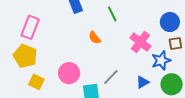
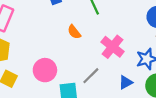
pink cross: (140, 42) -> (113, 47), moved

